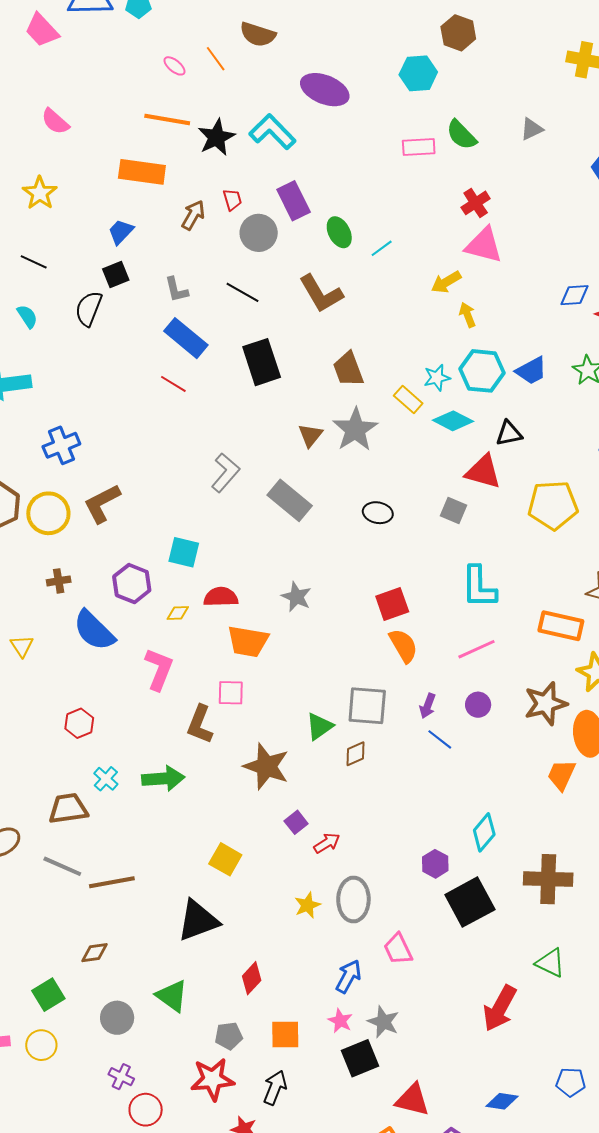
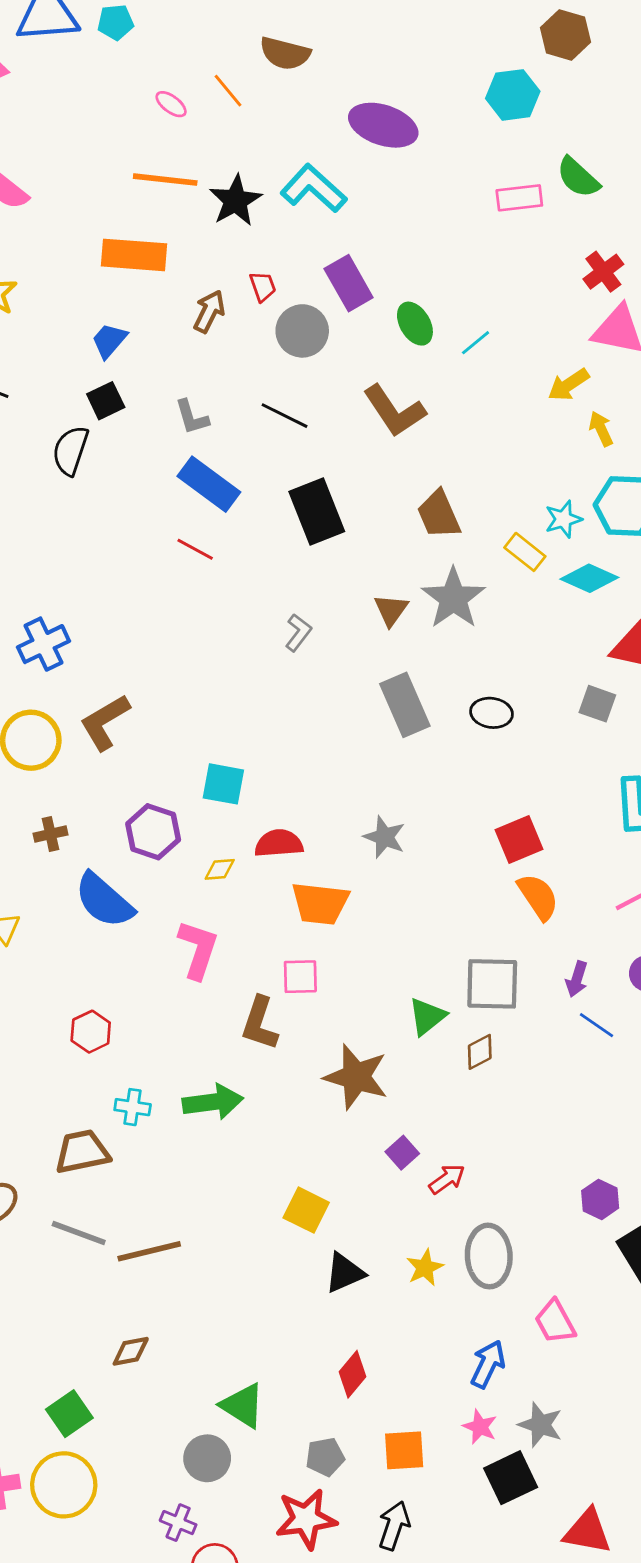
gray L-shape: (225, 473) -> (298, 633), moved, size x0.7
gray rectangle: (290, 500) -> (405, 705), moved, turned 30
cyan cross: (106, 779) -> (133, 1107), turned -30
black triangle: (198, 921) -> (345, 1273), moved, size x0.7
gray circle: (117, 1018) -> (207, 1458), moved
yellow circle: (41, 1045) -> (64, 1485), size x1.5

